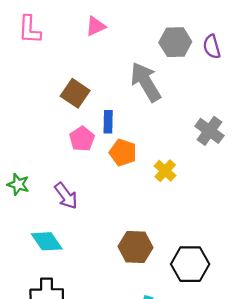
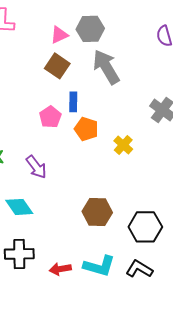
pink triangle: (96, 26) -> (59, 35), moved
gray hexagon: (175, 42) -> (90, 29), moved
brown square: (75, 93) -> (57, 66), moved

